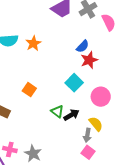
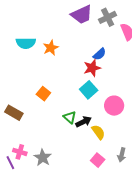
red star: (89, 60) -> (92, 68), moved
yellow semicircle: (96, 124) -> (98, 132), moved
gray arrow: (87, 135) -> (122, 155), moved

